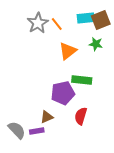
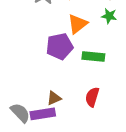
purple pentagon: (63, 93) -> (60, 46), moved
purple rectangle: (37, 131) -> (43, 114), size x1.5

